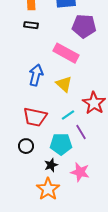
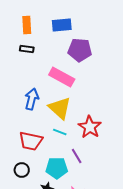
yellow triangle: (64, 84) -> (60, 108), size x1.4
cyan line: (68, 115) -> (60, 132), moved, turned 56

